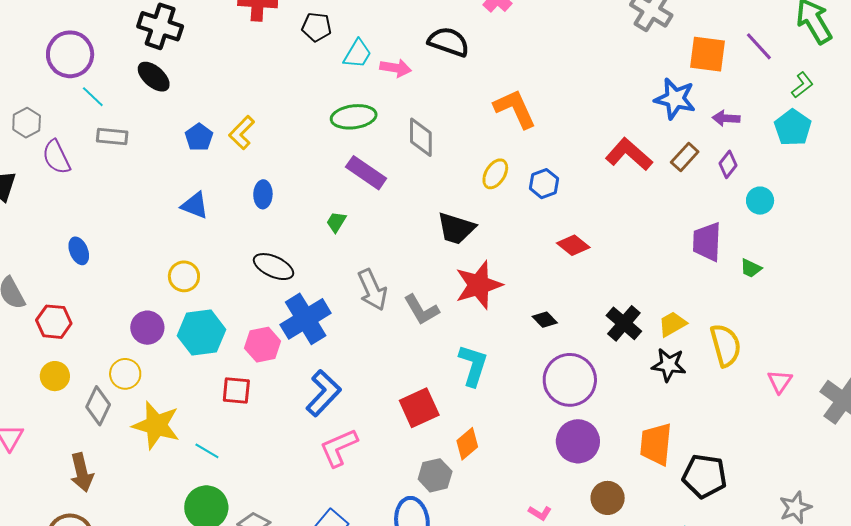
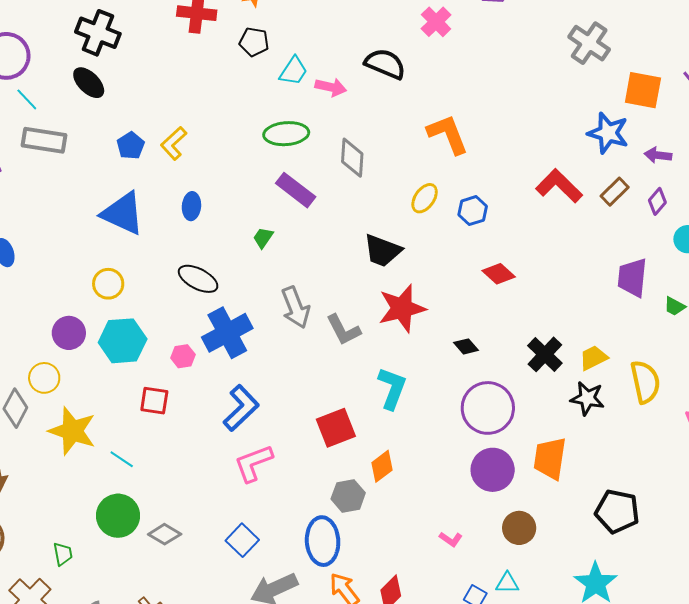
gray rectangle: (112, 137) -> (44, 140), size x1.4
blue triangle: (195, 205) -> (123, 213), size x1.6
pink hexagon: (263, 345) -> (183, 356), size x0.7
orange trapezoid: (656, 444) -> (550, 458), moved

